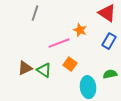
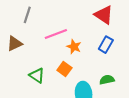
orange star: (80, 30) -> (74, 47), moved
pink line: (59, 43) -> (56, 34), moved
brown triangle: (25, 68) -> (14, 44), moved

